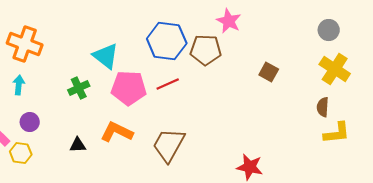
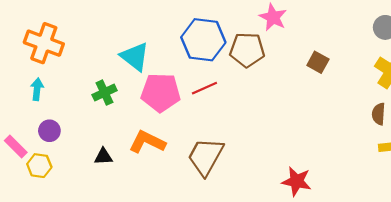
brown square: (269, 72) -> (318, 62), moved

